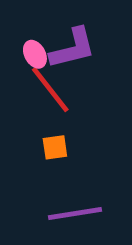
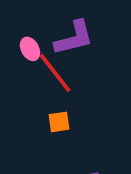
pink ellipse: (35, 54) -> (30, 49), moved

